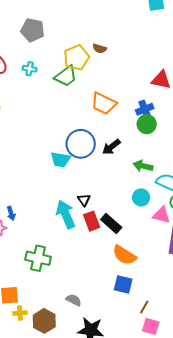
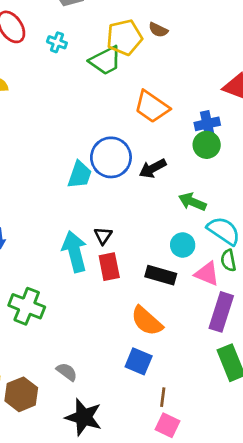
cyan trapezoid: (61, 160) -> (80, 175), turned -90
black rectangle: (111, 224) -> (161, 275), moved, turned -35
brown line: (144, 307) -> (163, 397), turned -32

